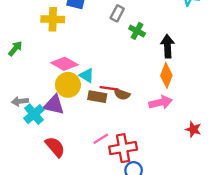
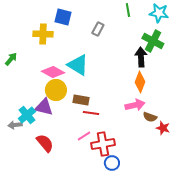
green cross: (137, 31) -> (153, 41), moved, size x1.5
cyan triangle: (87, 75) -> (78, 65), moved, size x1.6
red line: (109, 88) -> (91, 113), moved
brown semicircle: (122, 94) -> (150, 117), moved
gray arrow: (20, 101) -> (15, 125), moved

